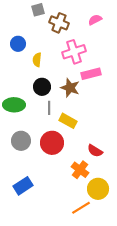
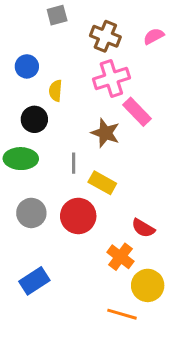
pink semicircle: (95, 20) -> (154, 36), moved
brown cross: (59, 23) -> (105, 36), moved
pink rectangle: (91, 74) -> (137, 112), turned 60
black circle: (42, 87) -> (34, 119), moved
orange line: (81, 208) -> (122, 314), turned 48

